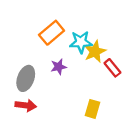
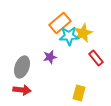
orange rectangle: (52, 33) -> (60, 23), moved
yellow star: (95, 51) -> (83, 33), moved

